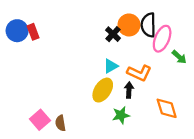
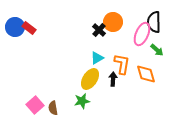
black semicircle: (148, 25) -> (154, 22), moved
red rectangle: (33, 32) -> (29, 28), turned -32
orange L-shape: (139, 73) -> (122, 64), turned -105
orange diamond: (167, 108) -> (146, 74), moved
green star: (121, 115) -> (82, 101), moved

